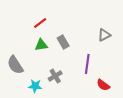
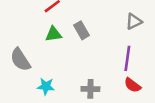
purple line: (87, 64) -> (127, 58), moved
gray cross: (55, 76) -> (90, 89), moved, turned 32

